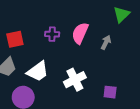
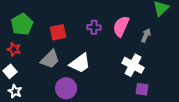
white cross: (75, 80) -> (133, 65), moved, turned -35
purple square: (110, 92) -> (142, 89), moved

